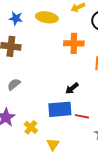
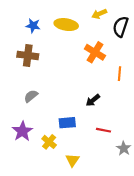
orange cross: (74, 43) -> (95, 52), turned 30
blue rectangle: (60, 109) -> (67, 123), moved, size x0.7

